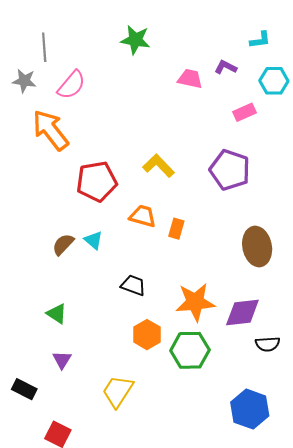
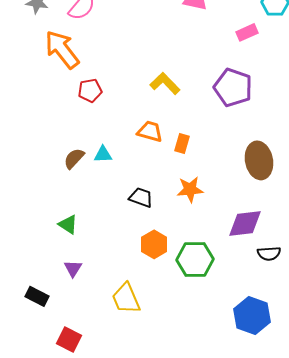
red pentagon: (97, 181) -> (90, 90), moved, size x0.6
cyan triangle: (93, 240) -> (103, 154), turned -42
orange star: (195, 302) -> (190, 189), moved, size x0.7
yellow trapezoid: (118, 391) -> (126, 298), turned -56

